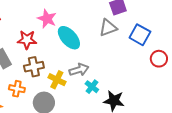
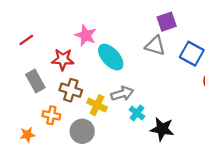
gray triangle: (108, 28) -> (155, 46), turned 36
brown cross: (34, 67) -> (71, 90), turned 30

